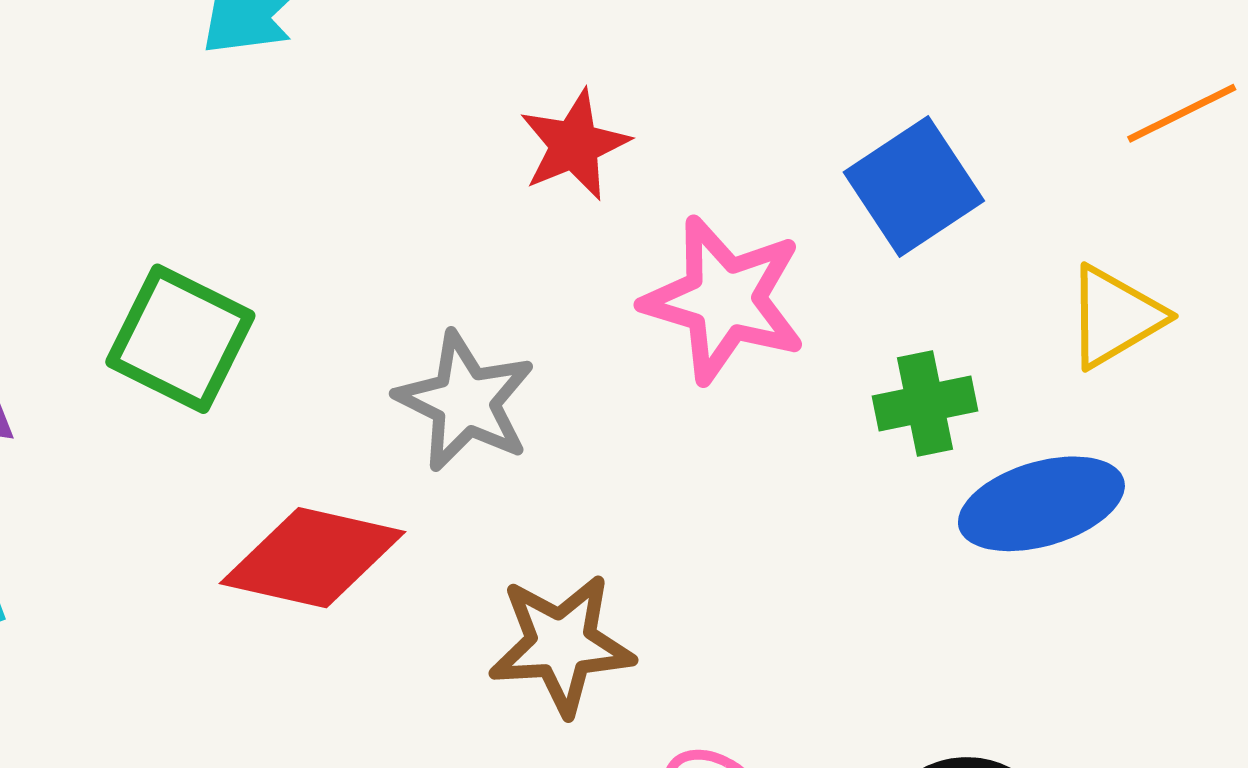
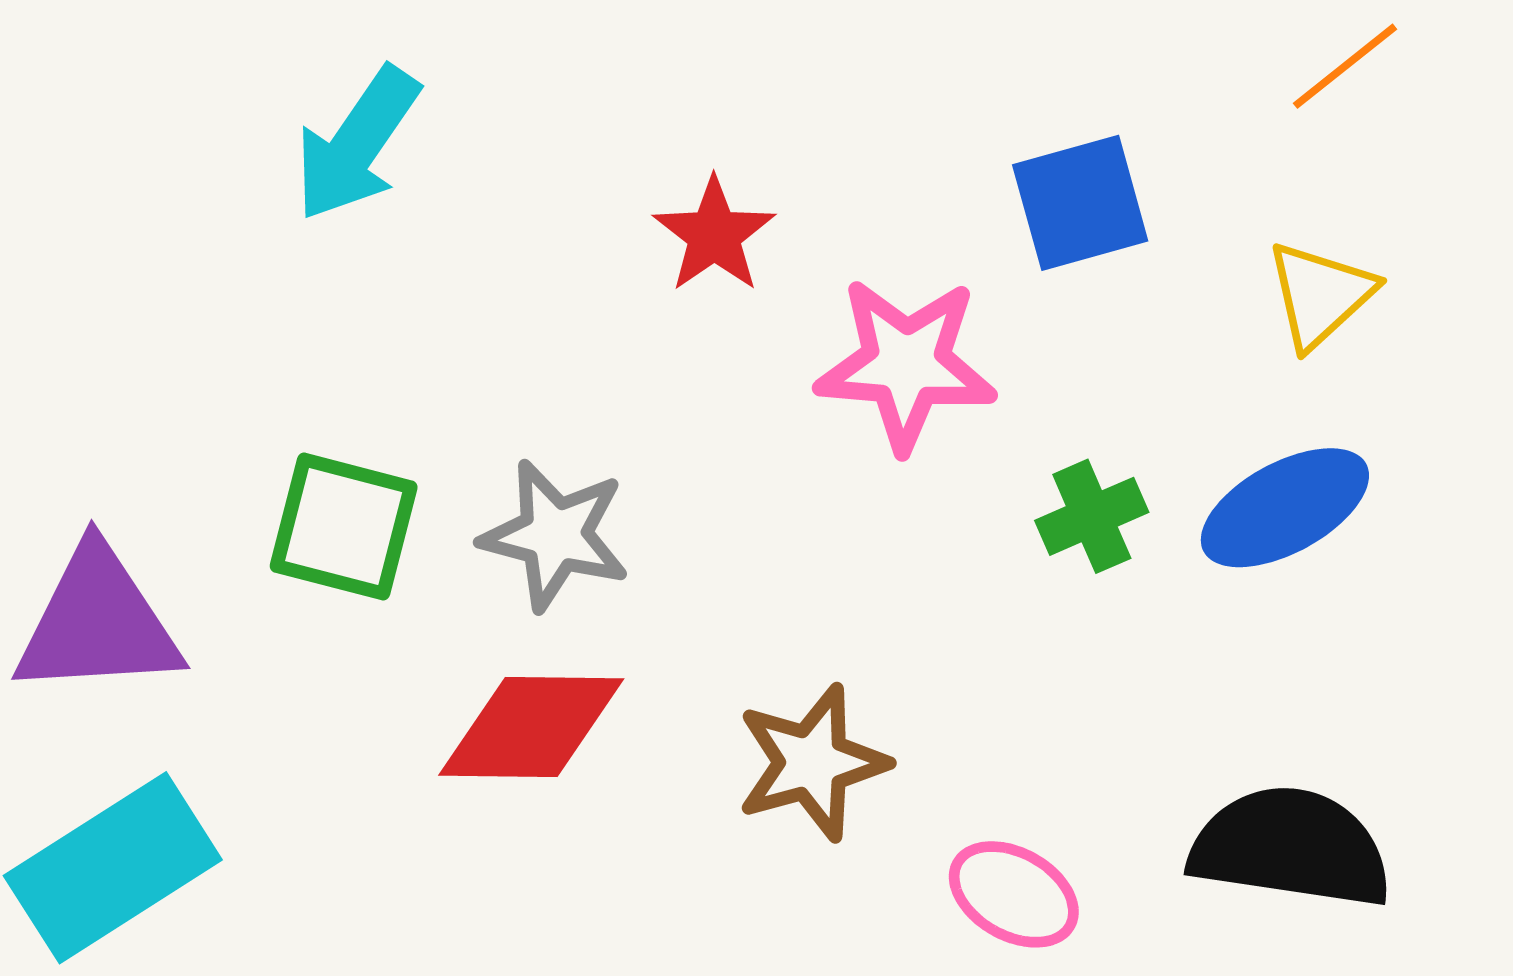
blue square: (914, 187) -> (1080, 203), turned 30
gray star: (465, 402) -> (555, 535), moved
green cross: (925, 404) -> (1092, 516), moved

